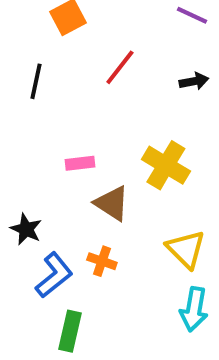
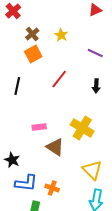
black arrow: (194, 81) -> (96, 86), turned 104
orange cross: (102, 261) -> (52, 188), moved
blue L-shape: (54, 275) -> (26, 183), turned 45

